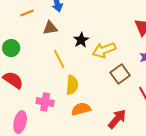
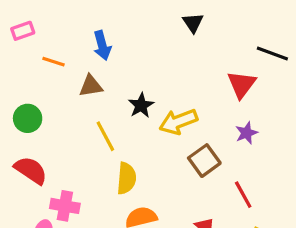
orange line: (27, 13) -> (54, 62), turned 40
pink cross: (45, 102) -> (65, 206), moved

